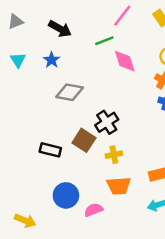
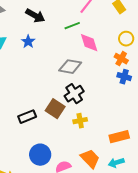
gray diamond: (70, 92) -> (70, 67), moved
black rectangle: (50, 150) -> (27, 117), turned -36
orange trapezoid: (119, 186) -> (90, 159), moved, turned -130

